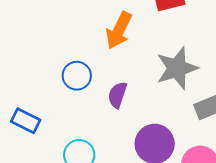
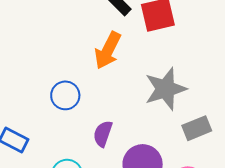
purple semicircle: (117, 95) -> (103, 134), moved

